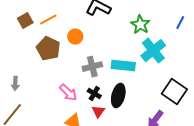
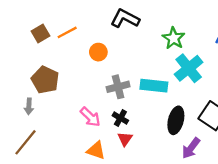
brown pentagon: (48, 49) -> (45, 80), moved
black ellipse: (118, 96) -> (176, 120), moved

